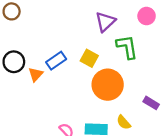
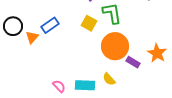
yellow square: (89, 58) -> (89, 23), moved
orange circle: (108, 85) -> (115, 46), moved

